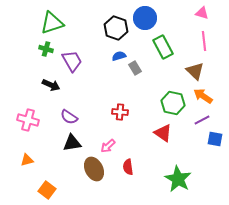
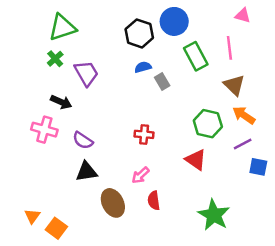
pink line: (204, 41) -> (229, 48), moved
green cross: (46, 49) -> (55, 59), turned 32
pink cross: (28, 120) -> (44, 130), moved
pink arrow: (108, 146) -> (141, 175), moved
orange triangle: (27, 160) -> (32, 216), moved, turned -40

